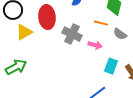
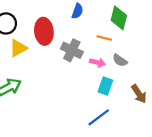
gray semicircle: (120, 34) -> (120, 60), moved
cyan rectangle: (111, 66) -> (105, 86), moved

